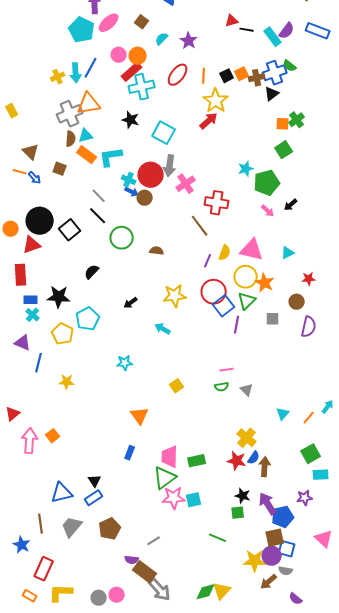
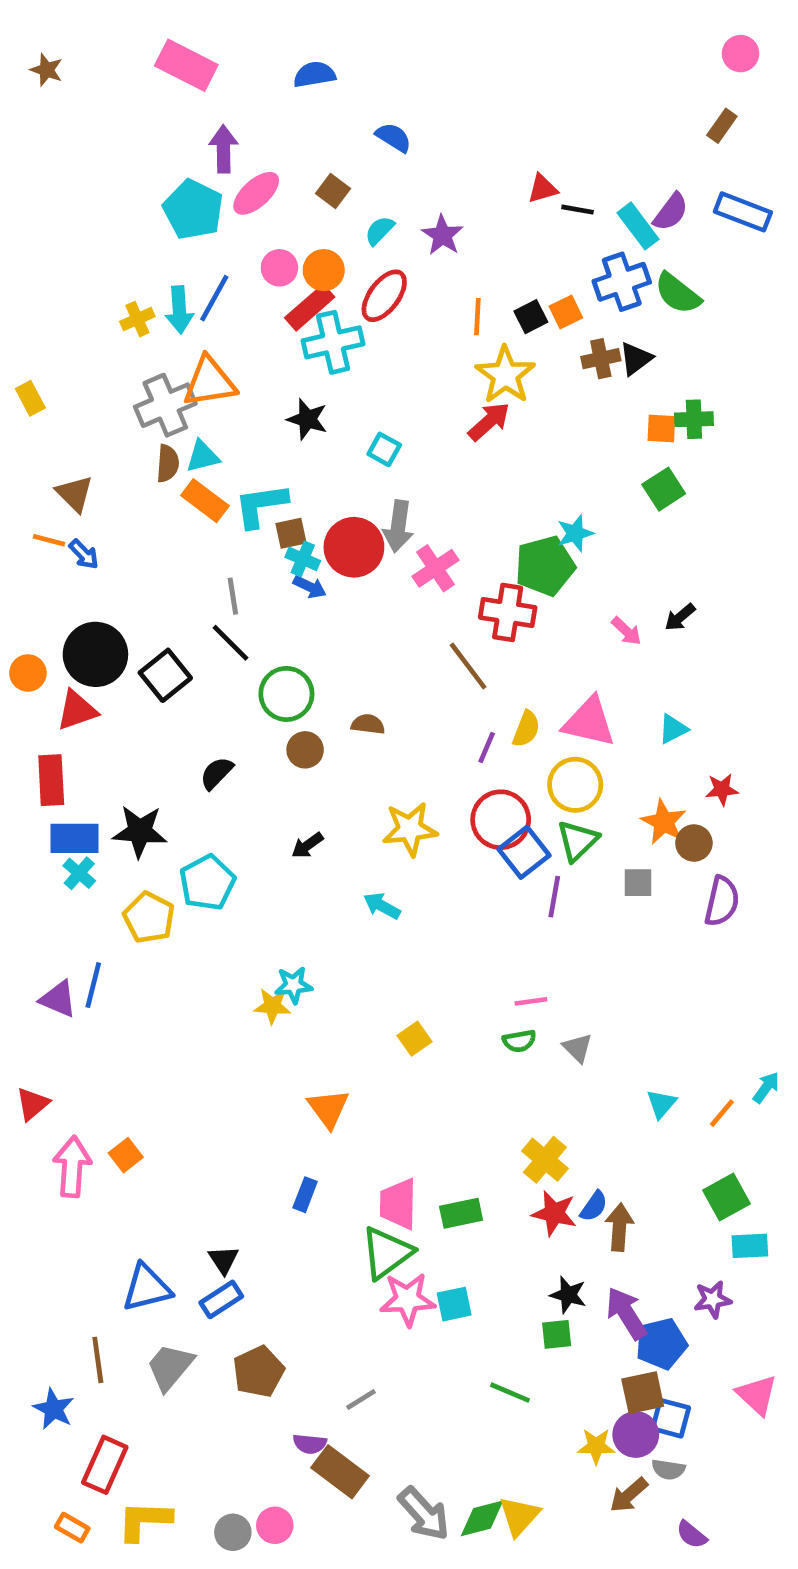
green semicircle: (290, 66) -> (678, 293), size x1.5
blue cross: (275, 73) -> (622, 282), moved
red ellipse: (178, 75) -> (384, 296), moved
brown cross: (257, 78) -> (601, 359), moved
green cross: (297, 120) -> (694, 419), turned 35
cyan square: (164, 133) -> (384, 449), size x0.6
brown square: (60, 169) -> (291, 533), moved, turned -32
green pentagon: (267, 183) -> (545, 566), moved
gray line: (99, 196) -> (233, 596), turned 35
brown circle: (145, 198) -> (305, 750), moved
orange star: (265, 283) -> (664, 822), moved
blue rectangle: (31, 300) -> (75, 838), size x1.5
purple triangle: (23, 343) -> (58, 999), moved
yellow star: (67, 382) -> (272, 1006), moved
yellow cross: (247, 438) -> (545, 1160), moved
yellow star: (255, 561) -> (596, 1446), size x0.7
gray arrow: (160, 590) -> (424, 1514), moved

